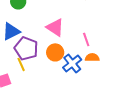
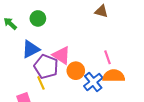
pink triangle: (55, 27) -> (61, 55), moved
orange semicircle: (92, 57) -> (114, 76), size x1.5

